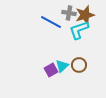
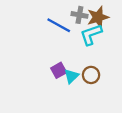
purple square: (51, 70) -> (59, 70), moved

